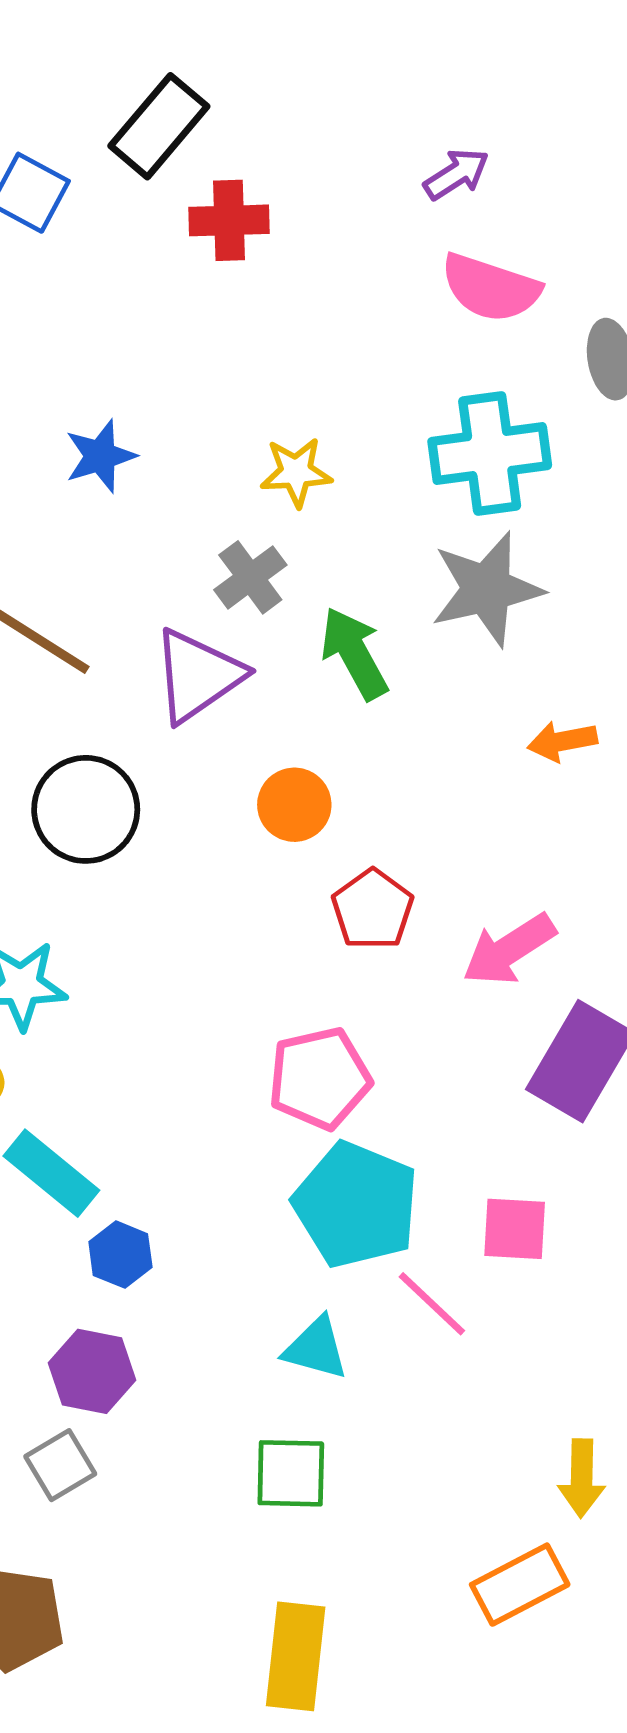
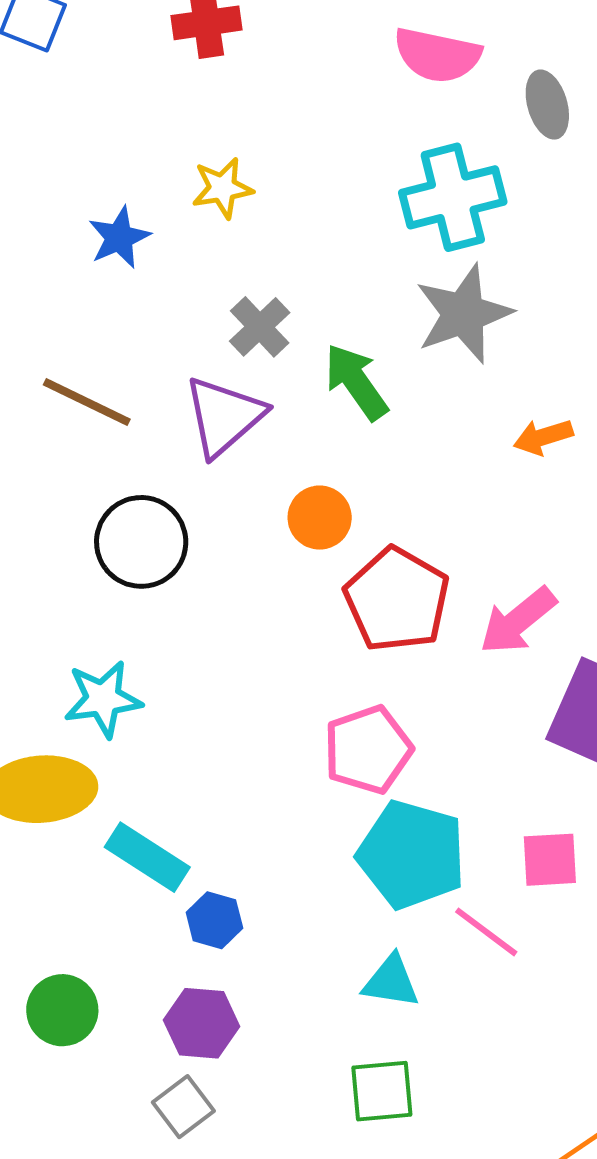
yellow star: (296, 472) -> (222, 188), moved
red pentagon: (373, 909) -> (397, 600), size x1.5

